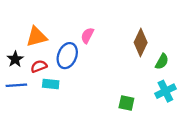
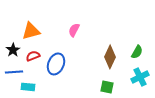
brown diamond: (141, 43) -> (110, 57), moved
blue ellipse: (67, 56) -> (56, 64), moved
cyan rectangle: (51, 84) -> (28, 87), moved

